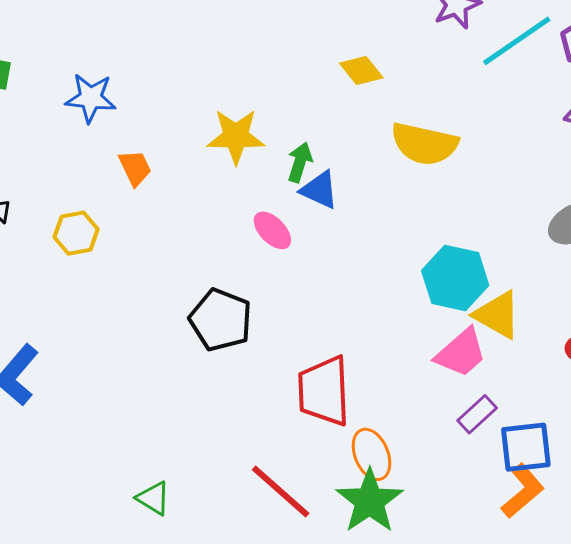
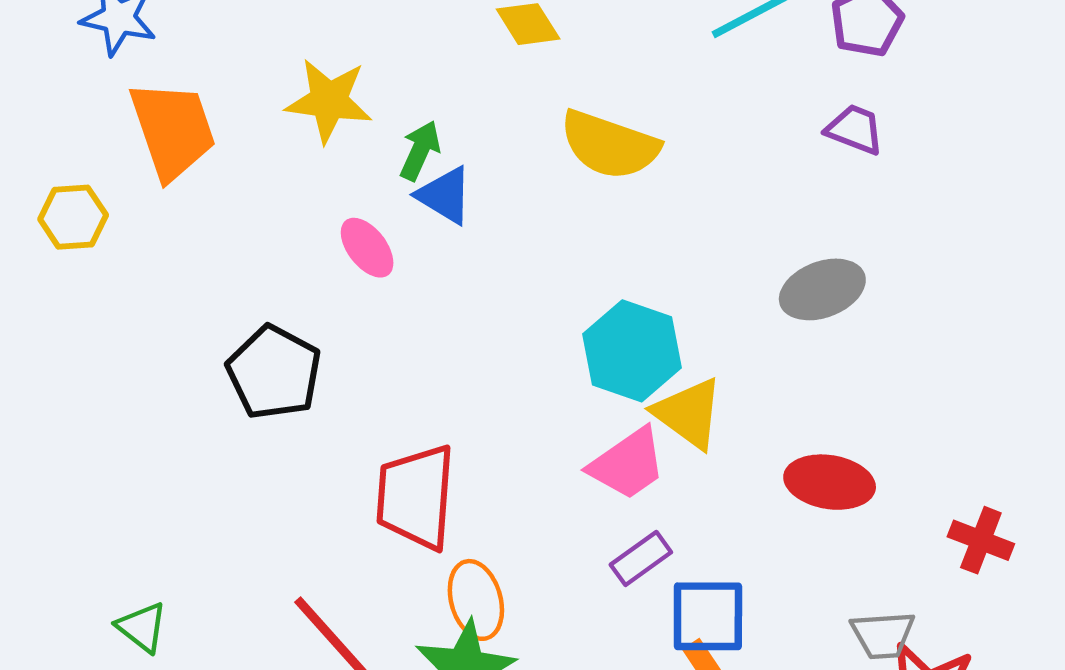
orange trapezoid: (135, 168) -> (173, 130), size x1.8

